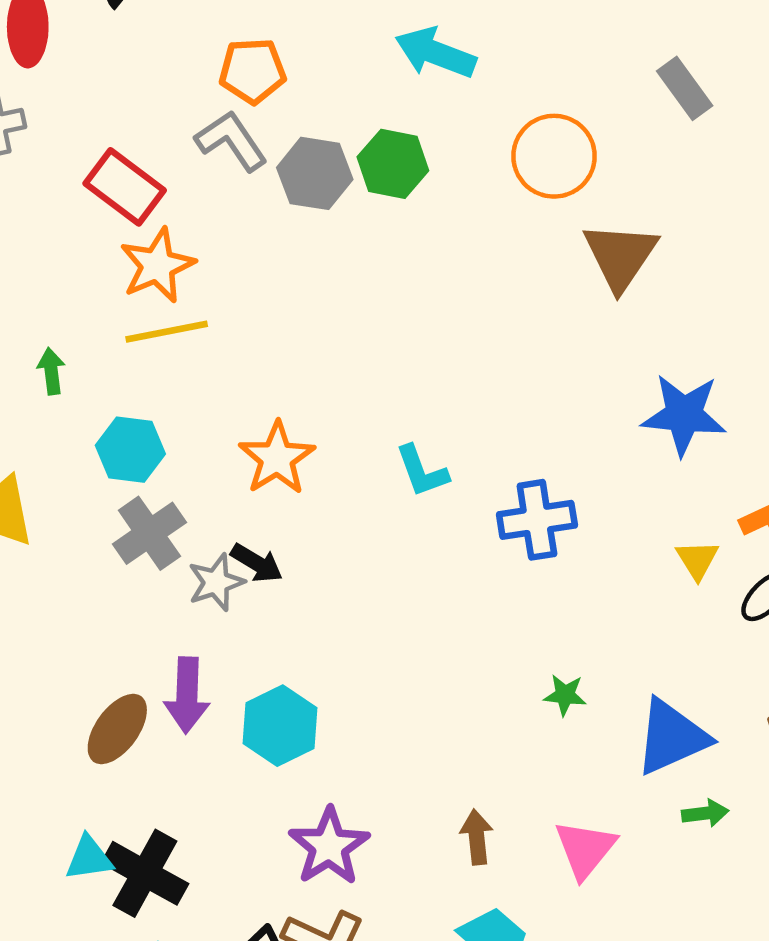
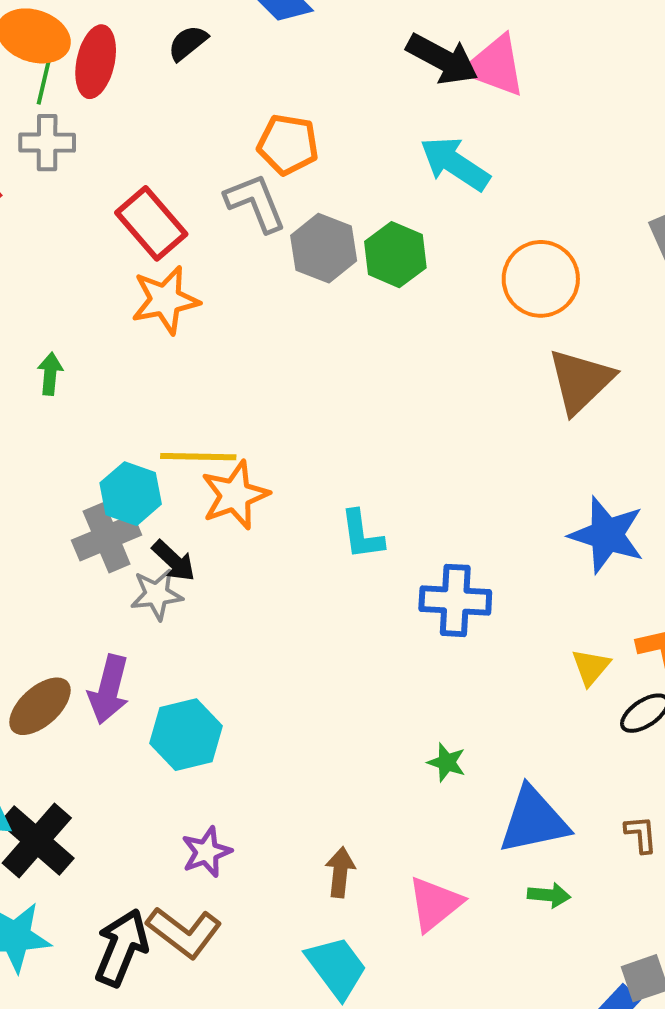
yellow line: (167, 332) -> (198, 457), moved
cyan hexagon: (130, 450) -> (131, 494), moved
black arrow: (257, 563) -> (174, 561), moved
purple star: (329, 846) -> (206, 852), size x0.7

